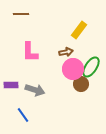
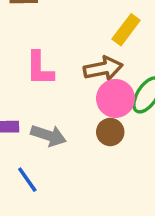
brown arrow: (66, 52) -> (103, 68), size x1.5
brown circle: (81, 84) -> (110, 132), moved

